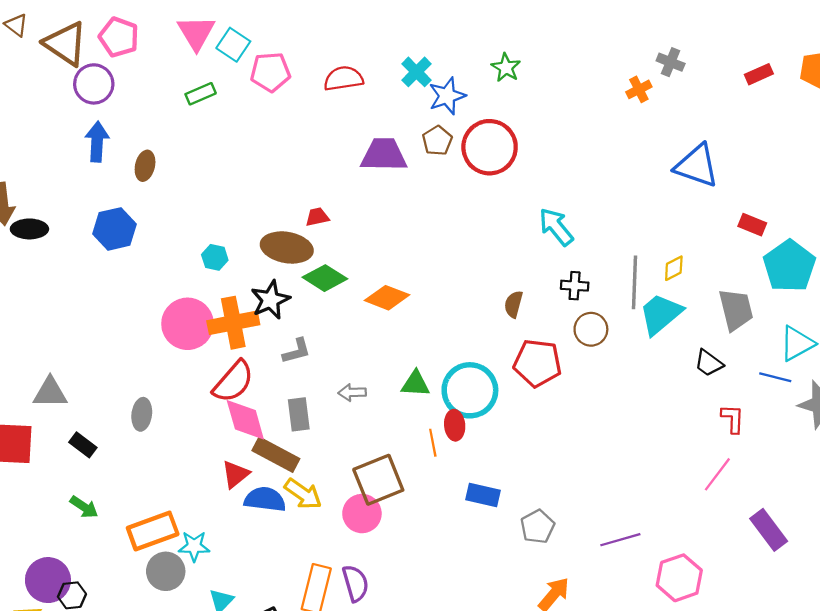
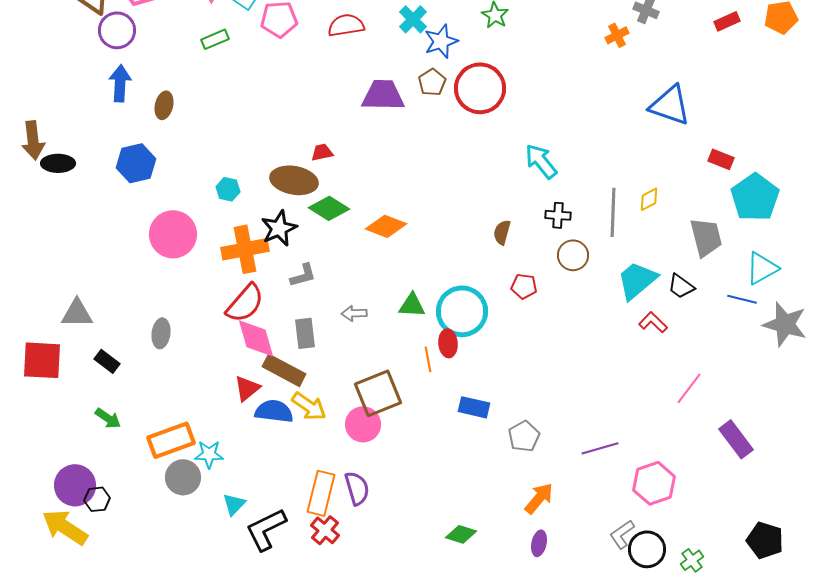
cyan trapezoid: (661, 314) -> (637, 280), moved
pink circle: (188, 324) -> (173, 234), moved
red pentagon: (538, 363) -> (524, 286), size x0.6
red L-shape: (733, 419) -> (653, 322), moved, turned -48

